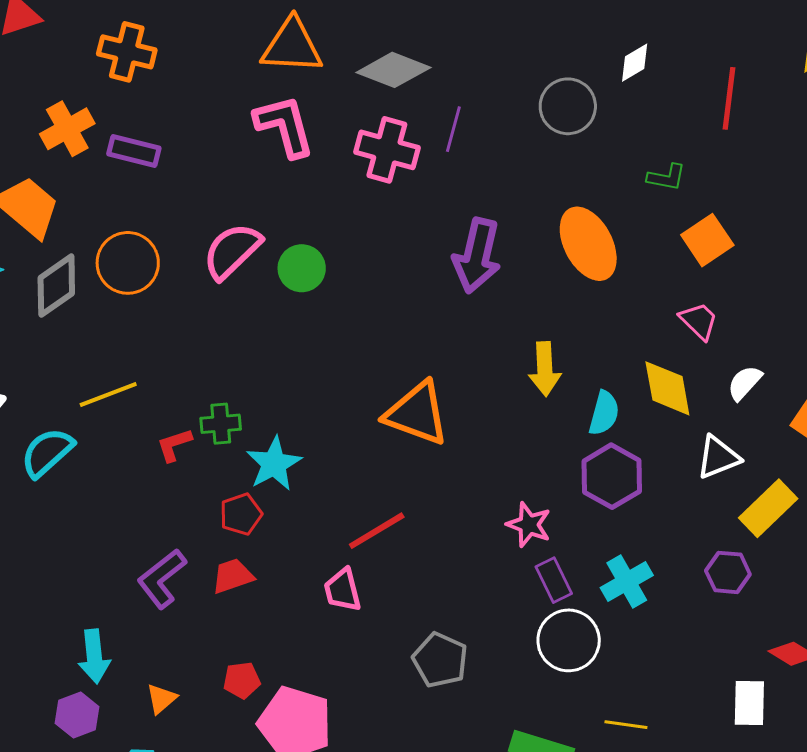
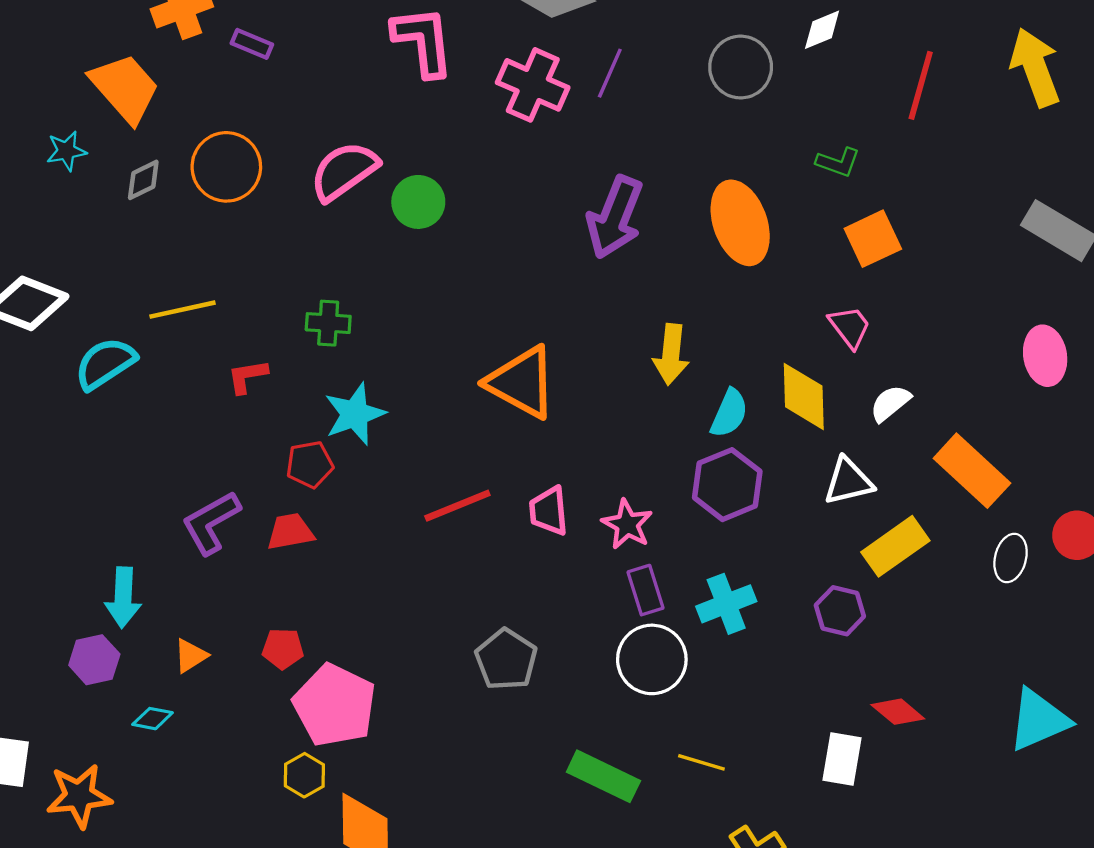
purple rectangle: (134, 151) -> (252, 44), size x0.7
gray diamond: (56, 286) -> (143, 180), size x0.6
green cross: (221, 424) -> (328, 323), moved
pink trapezoid: (342, 590) -> (549, 511), moved

